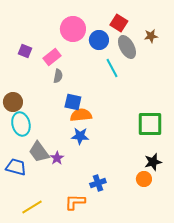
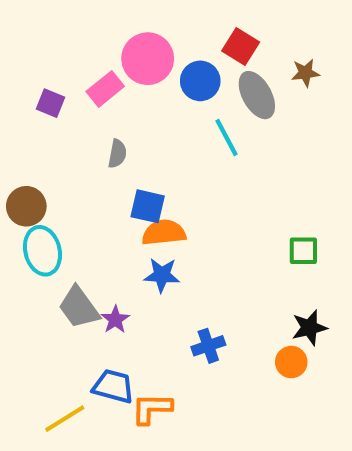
pink rectangle: (52, 57) -> (105, 89), moved
green square: (150, 124) -> (303, 251), size x0.6
blue trapezoid: (16, 167) -> (113, 386), moved
blue cross: (98, 183) -> (208, 346), moved

